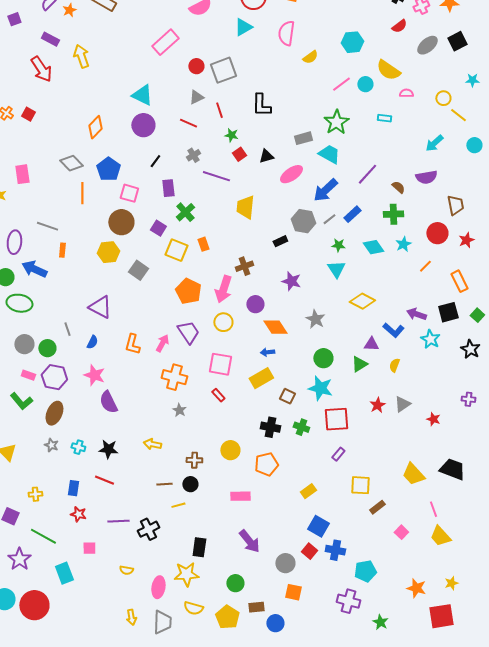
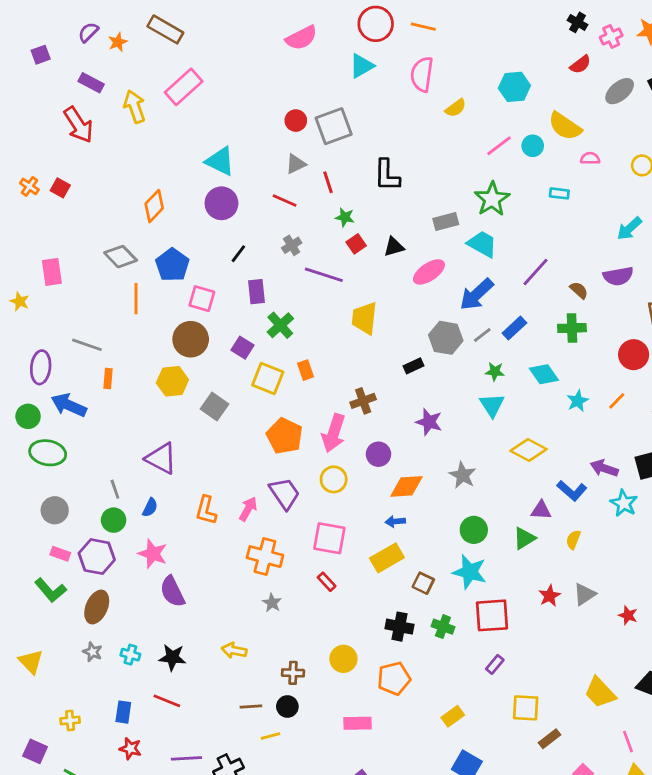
pink rectangle: (165, 42) -> (184, 87), moved
cyan star: (403, 244) -> (578, 401), moved
orange diamond: (275, 327) -> (407, 486), turned -60
green circle: (47, 348) -> (114, 520), moved

